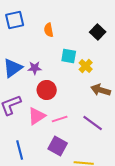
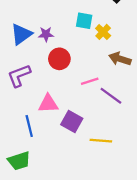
pink triangle: (37, 116) -> (48, 104), moved, turned 30
pink line: (60, 119) -> (90, 81), moved

